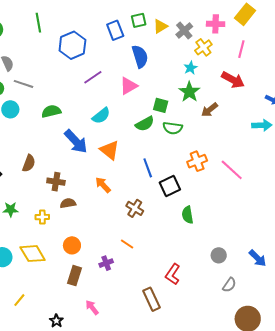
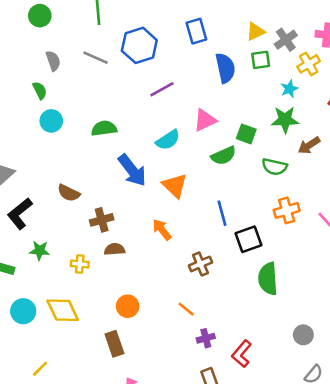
green square: (139, 20) -> (261, 60), moved
gray line: (24, 84) -> (96, 58), moved
pink triangle: (129, 86) -> (205, 120), moved
green star: (189, 92) -> (285, 120), turned 30
green semicircle: (173, 128) -> (274, 167), moved
brown semicircle: (29, 163) -> (69, 193), turned 90
brown cross: (56, 182) -> (102, 220), turned -30
brown cross: (135, 208) -> (200, 264), turned 30
green semicircle: (188, 215) -> (268, 279), size x1.4
orange circle: (72, 245) -> (128, 306), moved
purple cross: (106, 263) -> (206, 338), moved
brown rectangle: (75, 276) -> (114, 344), turned -42

